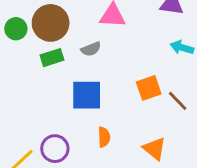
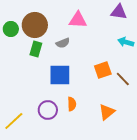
green rectangle: (52, 58) -> (36, 49), turned -56
purple circle: (55, 149) -> (48, 110), moved
orange triangle: (154, 149) -> (107, 112), turned 42

